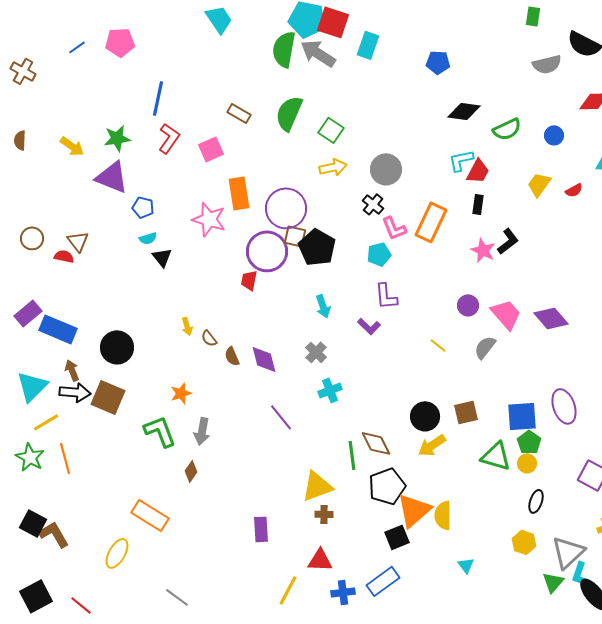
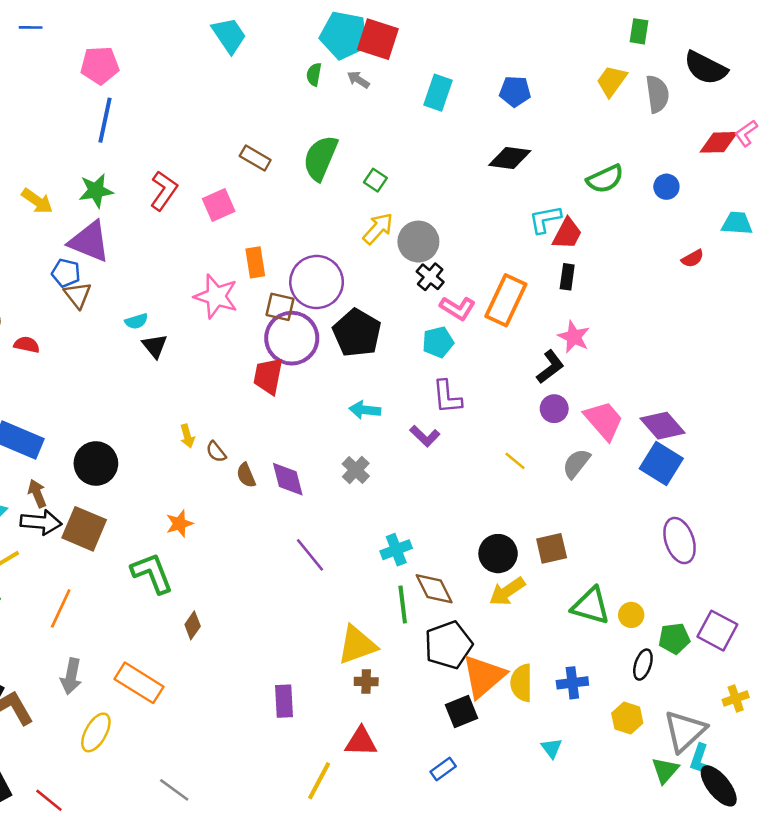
cyan rectangle: (368, 45) -> (438, 93), moved
blue line: (77, 47) -> (31, 27), moved, turned 36
green semicircle: (284, 49) -> (314, 74), size x0.5
gray arrow: (318, 53) -> (358, 80), size x0.5
gray semicircle: (547, 64) -> (657, 94), turned -84
blue line: (158, 98) -> (105, 120), moved
black diamond: (464, 111) -> (510, 158), moved
green square: (331, 130) -> (375, 180), size x0.7
yellow arrow: (333, 167) -> (378, 228), turned -36
gray circle: (386, 169) -> (418, 242), moved
yellow trapezoid: (539, 184) -> (612, 81), moved
orange rectangle: (239, 193) -> (255, 262), size x0.7
blue pentagon: (143, 207) -> (66, 273), moved
pink L-shape: (394, 228) -> (458, 308), turned -36
brown square: (295, 236) -> (280, 307), moved
brown triangle: (78, 241) -> (78, 295), moved
black L-shape: (508, 241) -> (550, 367), moved
red trapezoid: (249, 280) -> (268, 376), size x1.4
cyan arrow: (323, 306) -> (365, 410), turned 115
cyan cross: (330, 390) -> (396, 550), moved
blue square: (522, 416) -> (661, 463), moved, turned 36
gray arrow: (202, 431) -> (71, 676), moved
green pentagon: (529, 442) -> (674, 638), moved, turned 30
orange line: (65, 458) -> (61, 608), moved, turned 40
blue rectangle: (383, 581) -> (443, 769), size x0.6
blue cross: (343, 592) -> (572, 683), moved

